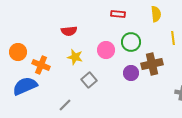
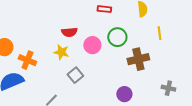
red semicircle: (69, 31) -> (69, 32), moved
purple circle: (131, 73) -> (124, 94), moved

